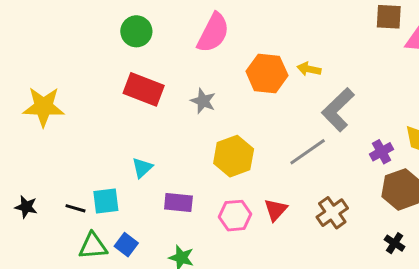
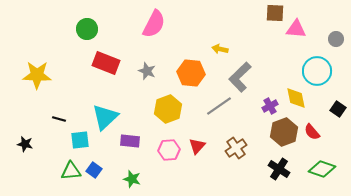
green circle: (136, 31) -> (87, 29), moved
orange hexagon: (267, 73) -> (191, 73), moved
cyan triangle: (142, 168) -> (105, 117), size x1.8
black line: (75, 208) -> (59, 119), moved
black cross: (395, 243) -> (279, 169), size x1.5

